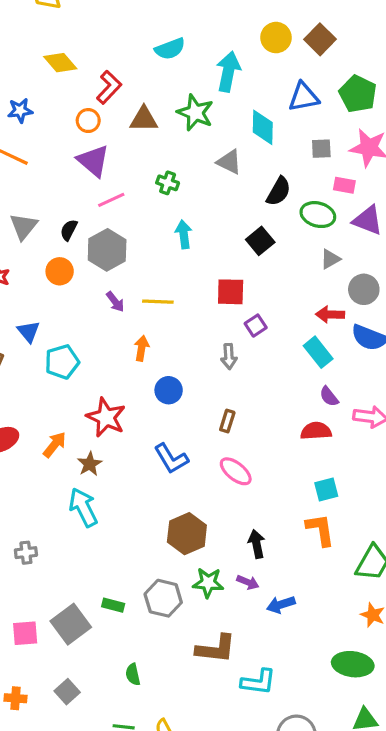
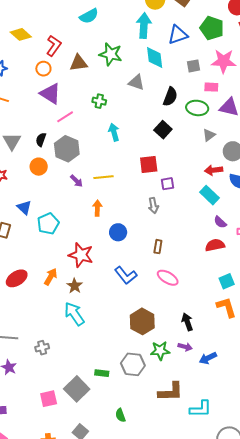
cyan arrow: (228, 72) -> (144, 25), moved
purple square: (256, 326) -> (167, 184), turned 32

